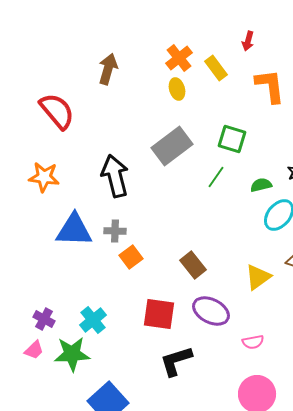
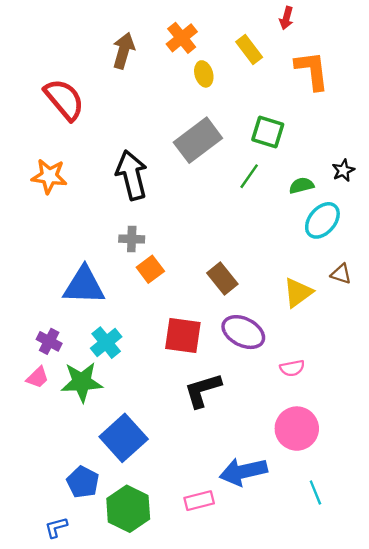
orange cross: (179, 58) -> (182, 38), moved
blue triangle: (74, 230) -> (84, 286), moved

